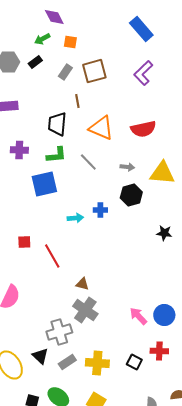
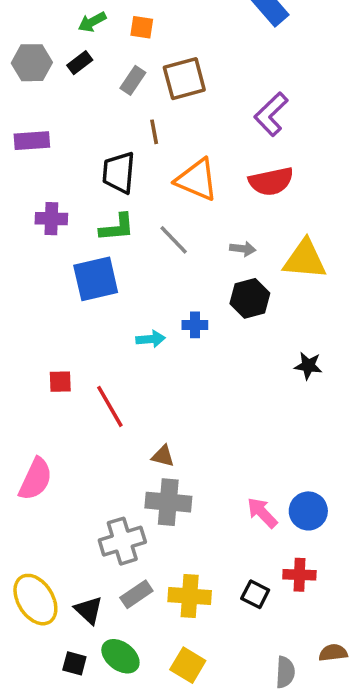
purple L-shape: (143, 73) -> (271, 114), moved
gray cross: (85, 310) -> (168, 502), turned -30
black triangle: (40, 356) -> (89, 610), moved

